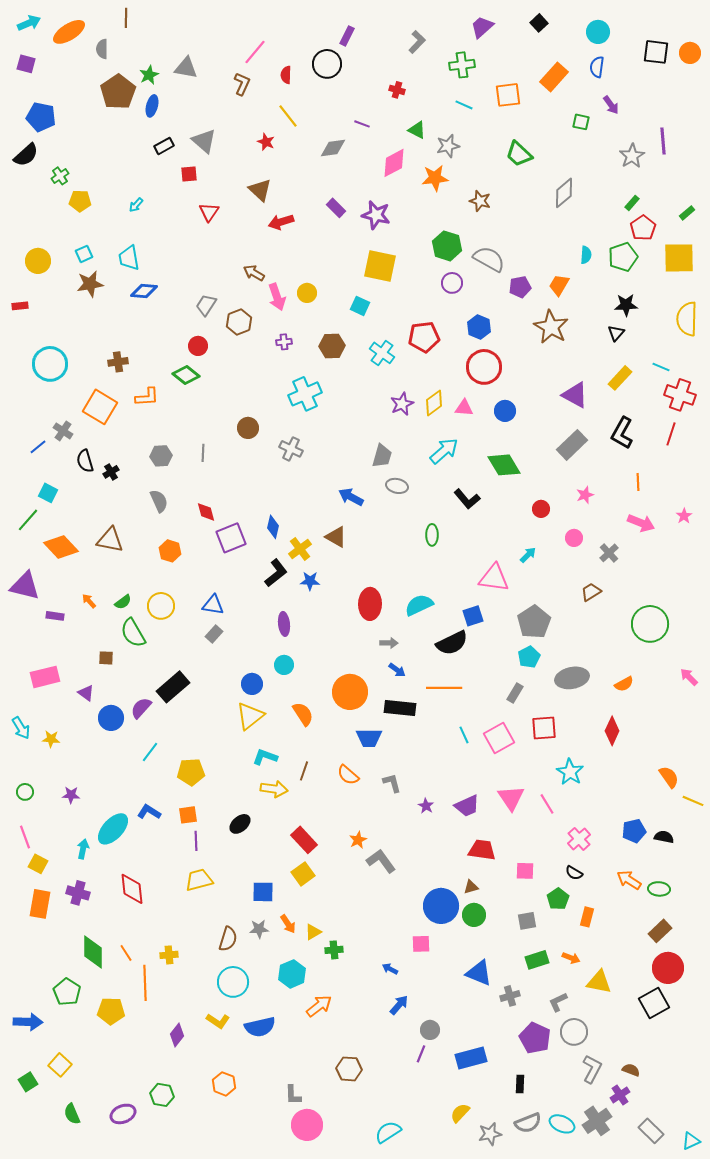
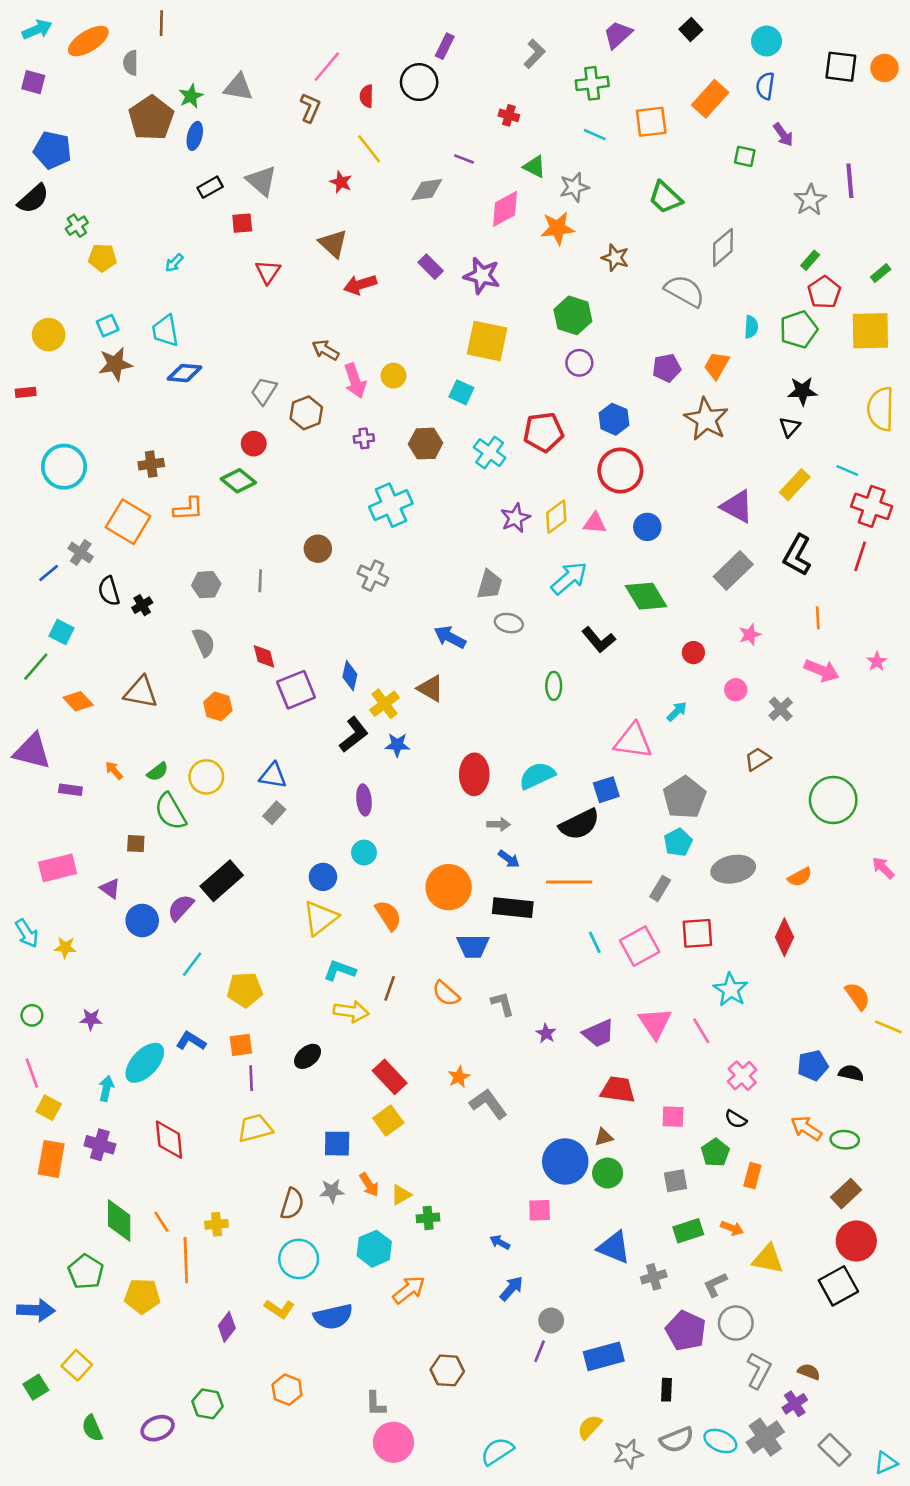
gray semicircle: (489, 259) -> (684, 291), moved
orange diamond: (61, 547) -> (78, 701), size x0.7

